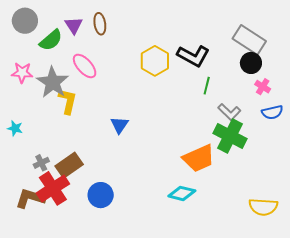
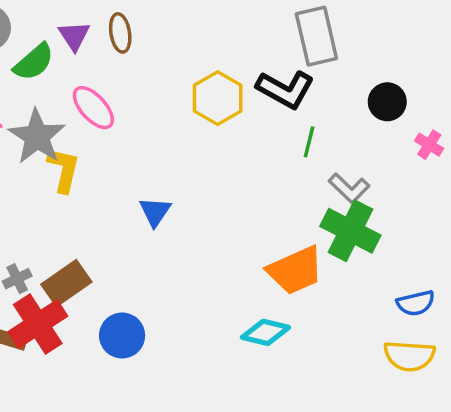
gray rectangle: (249, 40) -> (316, 36), moved, turned 44
pink cross: (263, 87) -> (429, 145), moved
blue semicircle: (272, 112) -> (416, 303), moved

